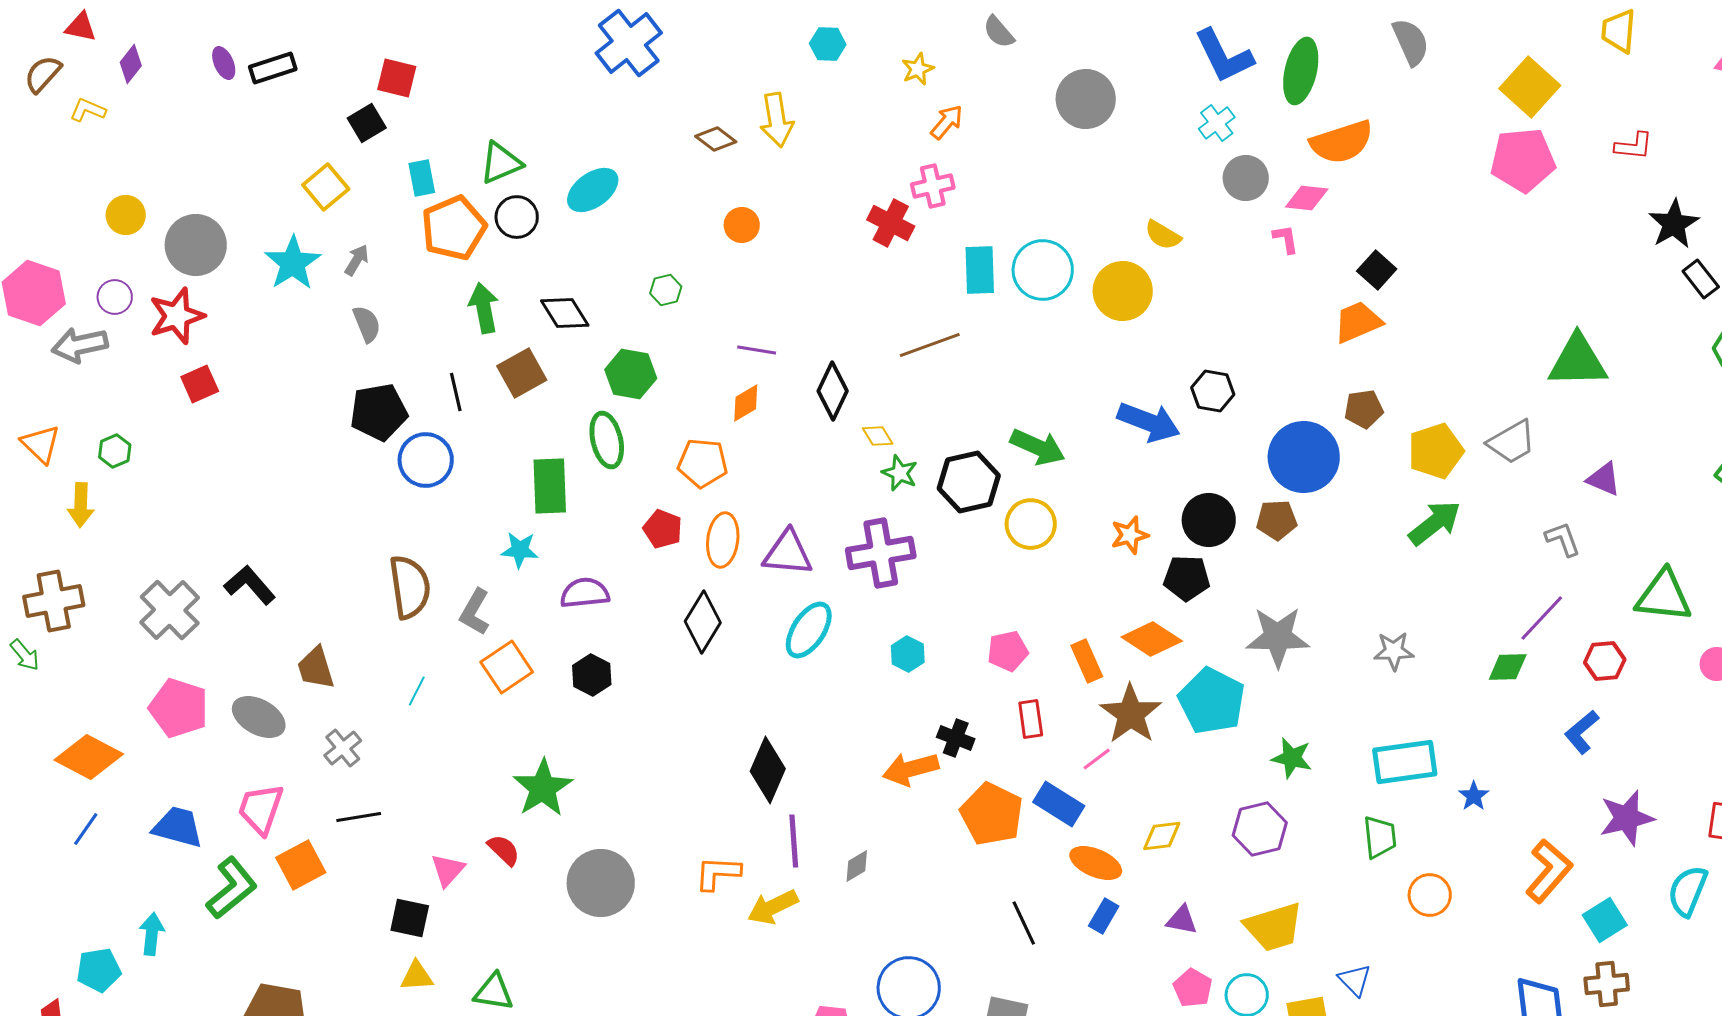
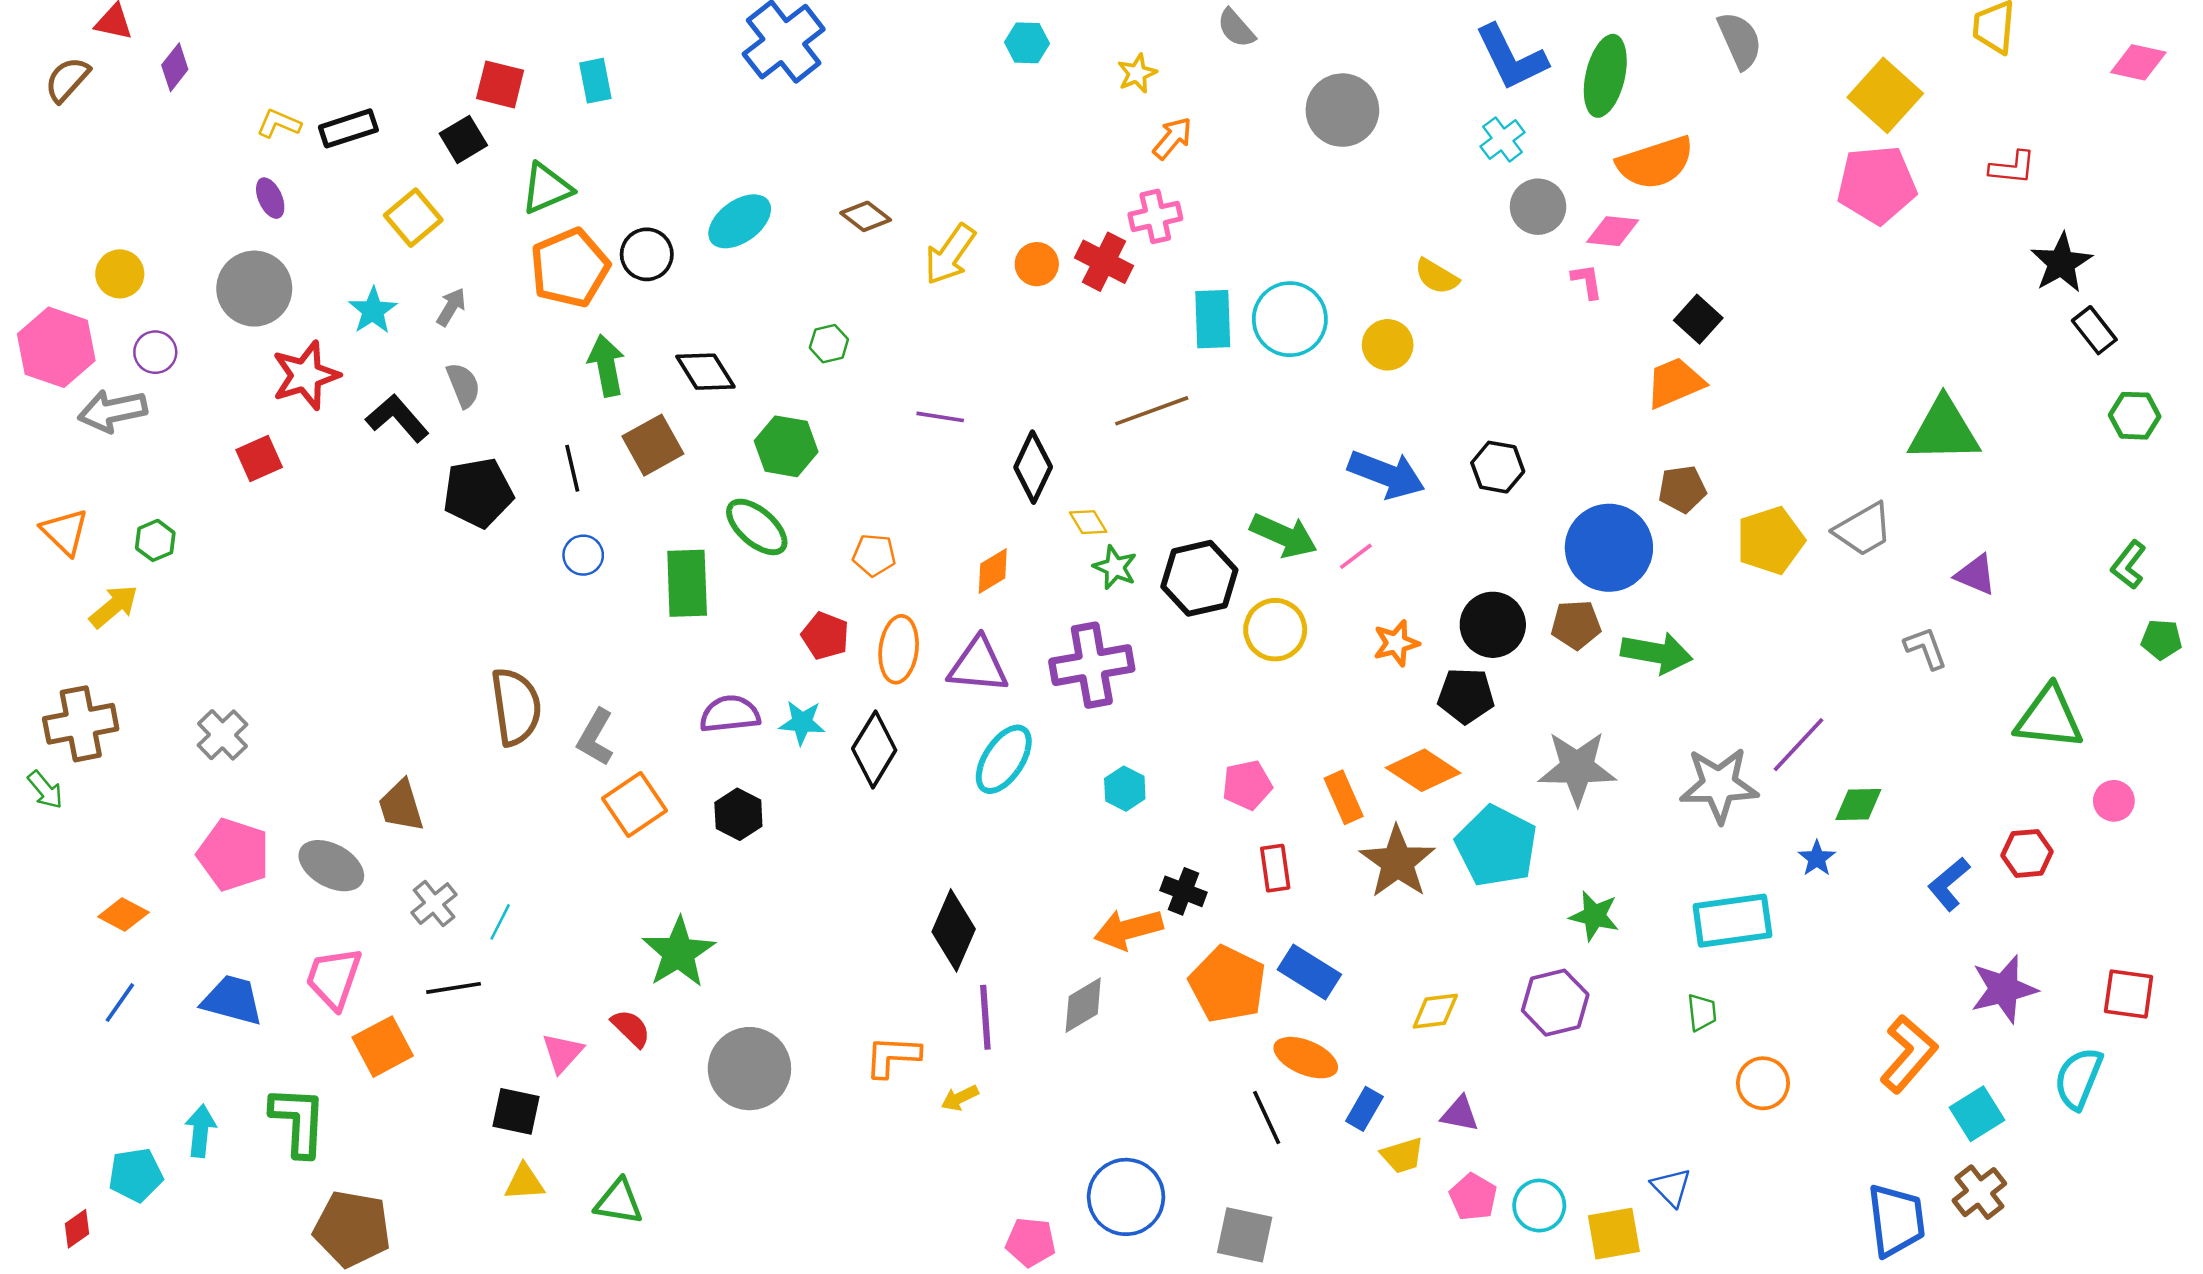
purple ellipse: (224, 63) -> (270, 198), moved
black rectangle: (273, 68) -> (348, 128), moved
yellow L-shape: (88, 110) -> (279, 124), moved
yellow arrow: (777, 120) -> (950, 254), moved, turned 44
brown diamond: (716, 139) -> (866, 216), moved
green triangle: (501, 163) -> (547, 188), moved
cyan rectangle: (422, 178) -> (595, 81), moved
yellow circle: (126, 215) -> (120, 274), moved
orange circle: (742, 225) -> (1037, 264), moved
cyan star: (293, 263) -> (373, 311), size x0.7
yellow circle: (1123, 291) -> (1388, 345), size x0.7
red star: (177, 316) -> (306, 375), moved
orange diamond: (746, 403) -> (993, 571), moved
blue arrow: (1149, 422) -> (1386, 474), moved
green ellipse: (607, 440) -> (757, 527), turned -36
blue circle: (426, 460) -> (583, 555), moved, size x0.6
orange pentagon: (703, 463) -> (874, 555), size x0.7
yellow arrow: (81, 505) -> (114, 606), turned -132
green arrow: (1435, 523) -> (1657, 653), moved, turned 48
cyan star: (520, 550) -> (802, 723), moved
black L-shape: (250, 585) -> (397, 418), moved
gray cross: (170, 610) -> (223, 735), size x0.7
purple line: (1542, 618) -> (1798, 745), moved
gray star: (1394, 651) -> (1719, 785), size x1.6
red hexagon: (1605, 661) -> (2027, 853), moved
cyan line: (417, 691) -> (500, 922), moved
orange diamond: (89, 757) -> (123, 915), size x0.6
pink line: (1097, 759) -> (1356, 556), moved
blue star: (1474, 796) -> (1817, 858), moved
green trapezoid: (1380, 837) -> (1702, 1012), size x0.7
orange ellipse: (1096, 863) -> (1306, 1058), moved
gray diamond: (857, 866) -> (1083, 1005), moved, size x1.4
green L-shape: (232, 888) -> (298, 1121), moved, turned -48
yellow arrow: (773, 907) -> (960, 1098), size x0.6
yellow trapezoid: (1274, 927) -> (1402, 1155), moved, size x0.6
brown cross: (1607, 984) -> (1979, 1192), turned -33

